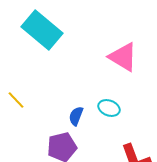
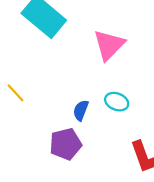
pink triangle: (123, 57) -> (109, 45), moved, turned 44

